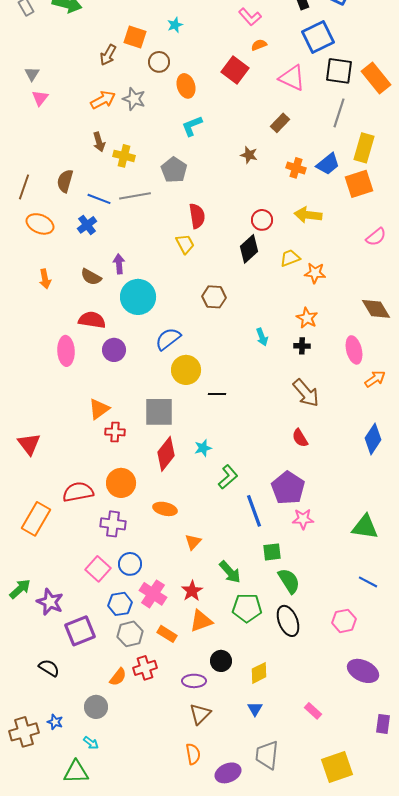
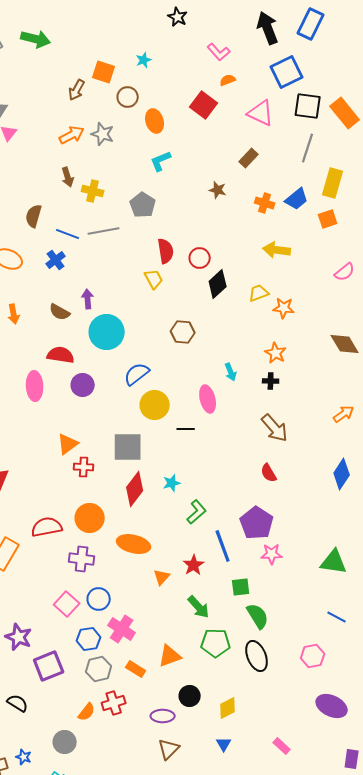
orange square: (359, 184) -> (328, 219), size x0.7
red circle: (262, 220) -> (200, 258), moved
pink ellipse: (354, 350) -> (208, 399), moved
orange ellipse: (165, 509) -> (134, 544), size x1.4
red star: (192, 591) -> (194, 565), moved

